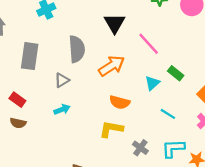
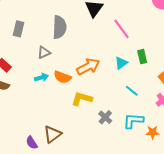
gray rectangle: (30, 56) -> (18, 29), size x0.7
orange arrow: (112, 66) -> (88, 67), moved
green rectangle: (176, 73) -> (142, 57), turned 32
orange semicircle: (120, 102) -> (62, 77), moved

